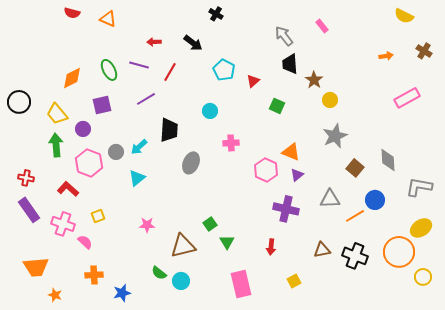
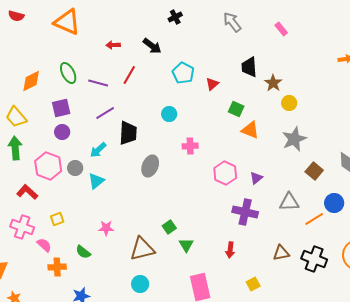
red semicircle: (72, 13) -> (16, 16), moved
black cross: (216, 14) -> (175, 17), turned 32
orange triangle: (108, 19) -> (67, 22), size x1.6
gray arrow: (284, 36) -> (232, 22), moved
purple line: (139, 65) -> (98, 83), moved
purple line: (146, 99) -> (105, 113), moved
purple circle: (83, 129) -> (62, 132), moved
gray circle: (116, 152) -> (75, 168), moved
orange triangle: (291, 152) -> (250, 130), moved
green semicircle: (159, 273) -> (83, 252), moved
orange cross: (94, 275) -> (57, 267), moved

